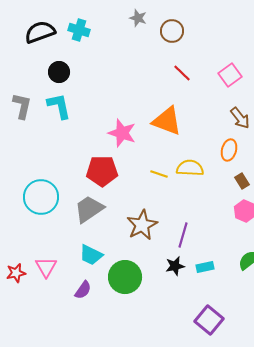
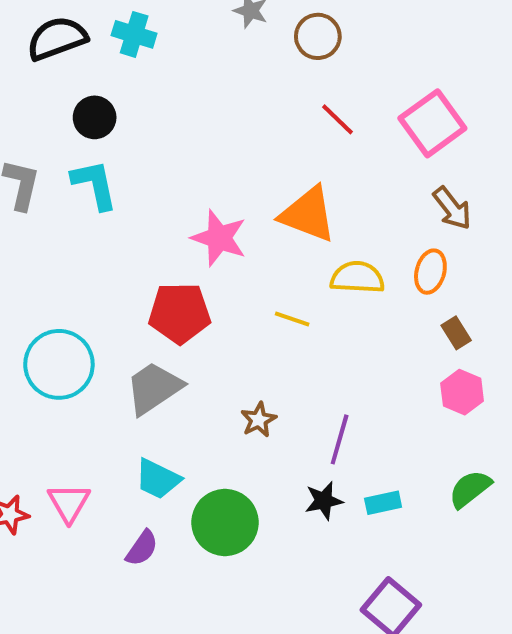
pink square: (230, 75) -> (432, 123), size x1.4
yellow semicircle: (190, 168) -> (357, 277), moved
brown star: (142, 225) -> (259, 420), size x0.6

